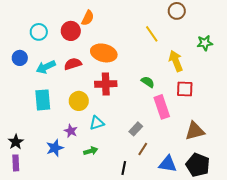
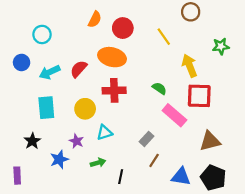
red circle: (71, 31) -> (123, 28), moved
red semicircle: (73, 64) -> (79, 69), turned -30
red square: (185, 89) -> (199, 96), size x1.4
pink rectangle: (162, 107) -> (174, 115), turned -30
black star: (16, 142) -> (32, 141), moved
black line: (124, 168) -> (121, 177), moved

